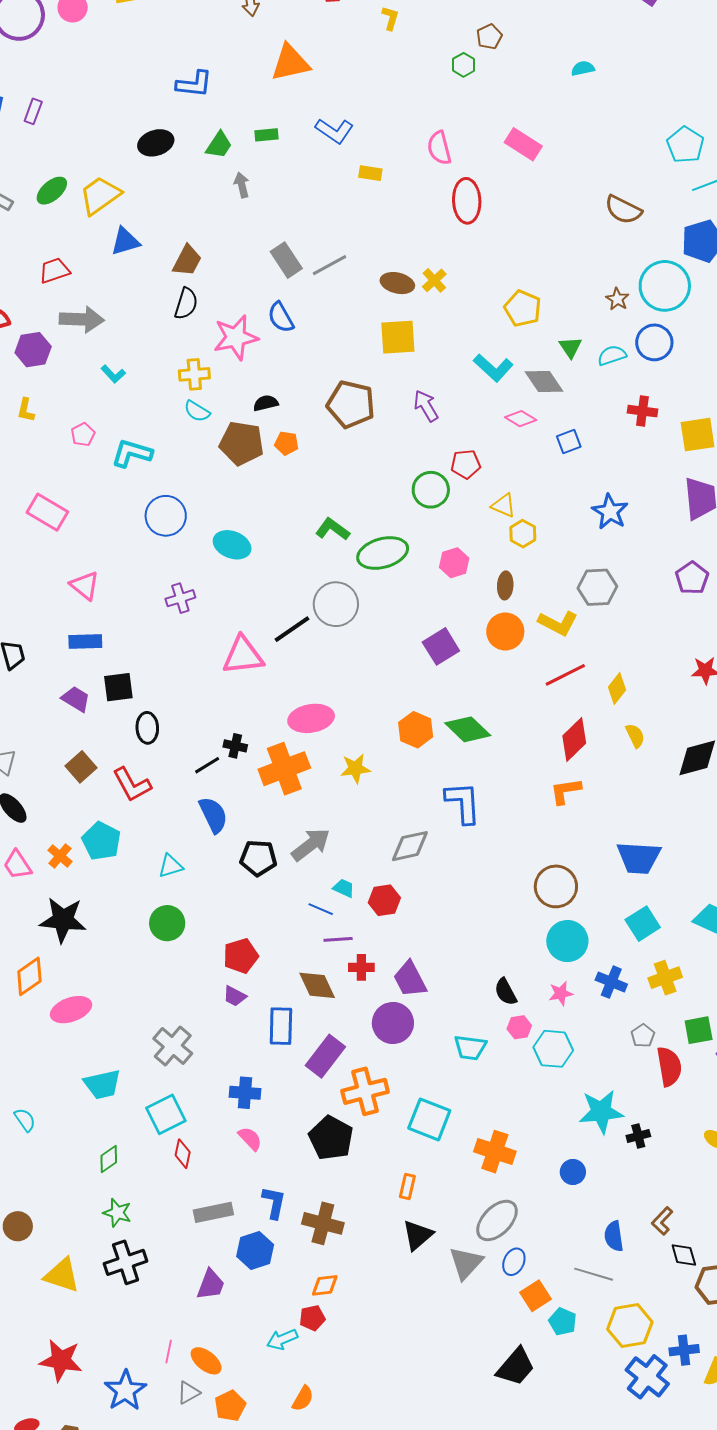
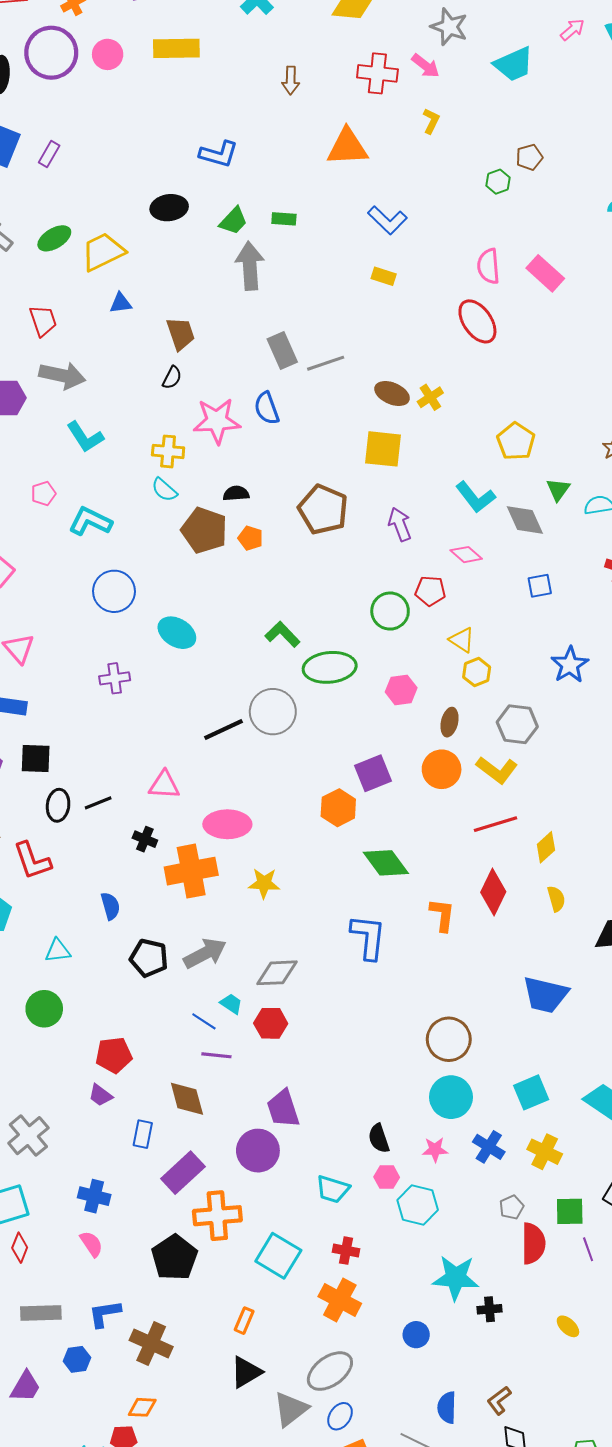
orange triangle: (290, 63) -> (347, 147), moved
blue L-shape: (334, 131) -> (387, 220), moved
pink semicircle: (439, 148) -> (488, 266), moved
gray arrow: (242, 185) -> (250, 266), size x1.8
red ellipse: (467, 201) -> (477, 321), turned -42
blue triangle: (125, 241) -> (121, 303), size x0.7
brown trapezoid: (187, 261) -> (181, 334), turned -56
red trapezoid: (54, 271) -> (43, 321), turned 80
black semicircle: (186, 304) -> (172, 378), size x0.7
cyan L-shape: (113, 374) -> (85, 437), size x1.5
pink diamond: (521, 419) -> (466, 555), moved
gray hexagon: (597, 587) -> (517, 724), moved
pink triangle: (243, 655) -> (164, 785), moved, size x0.7
orange hexagon: (416, 730) -> (338, 808), moved
red diamond: (574, 739) -> (493, 892), turned -30
black line: (207, 765) -> (98, 803), moved
orange L-shape: (566, 791) -> (442, 915), moved, turned 96
blue semicircle: (213, 815) -> (110, 906), size x0.7
gray diamond: (410, 846) -> (277, 973), moved
blue trapezoid: (639, 858) -> (545, 995), moved
red cross: (361, 967) -> (346, 1251), moved
yellow cross: (665, 978) -> (545, 1152), turned 36
blue rectangle: (281, 1026) -> (143, 1134), size x0.7
blue L-shape: (274, 1203) -> (105, 1314), turned -120
blue hexagon: (255, 1250) -> (77, 1359), size x0.7

